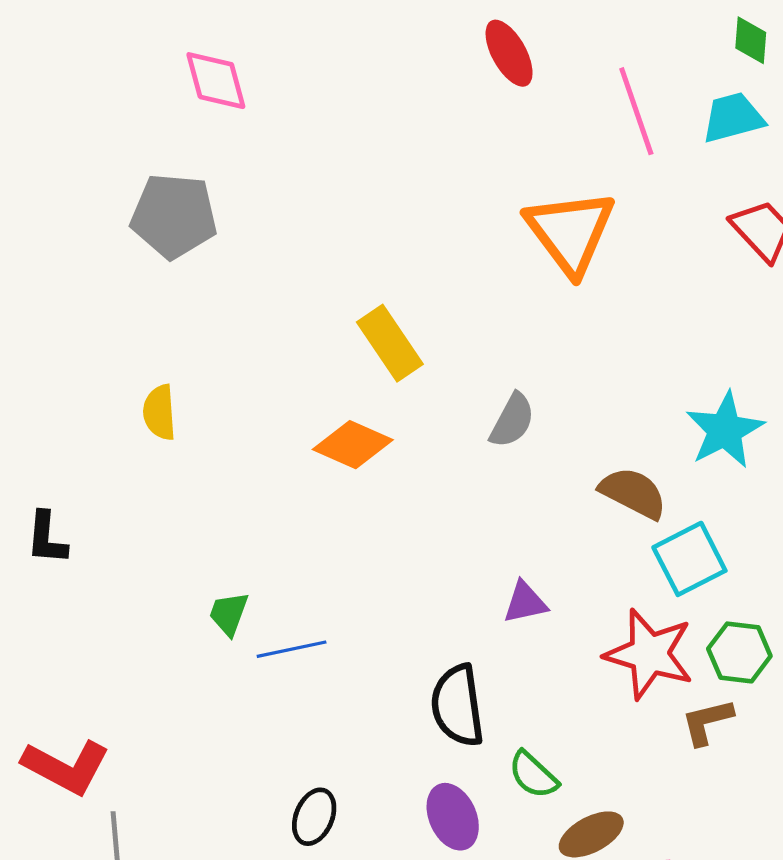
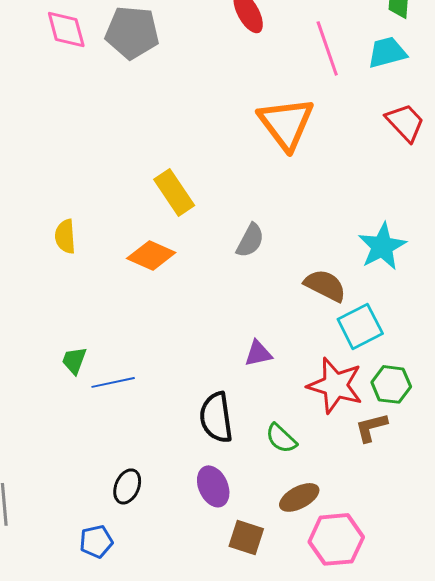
gray pentagon: (174, 216) -> (132, 32), moved
yellow semicircle: (159, 412) -> (65, 236), moved
green semicircle: (533, 775) -> (281, 438), moved

